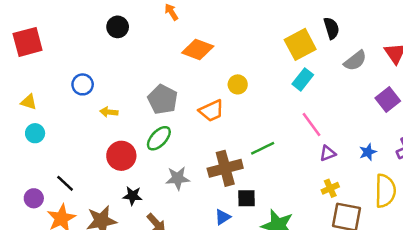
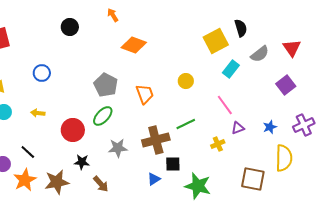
cyan rectangle: (303, 79) -> (231, 69), moved
yellow circle: (238, 84) -> (186, 81), moved
orange trapezoid: (211, 111) -> (145, 94), turned -85
yellow arrow: (109, 112) -> (38, 113), moved
yellow cross: (330, 188) -> (218, 144), moved

